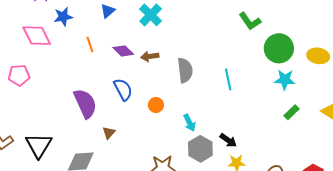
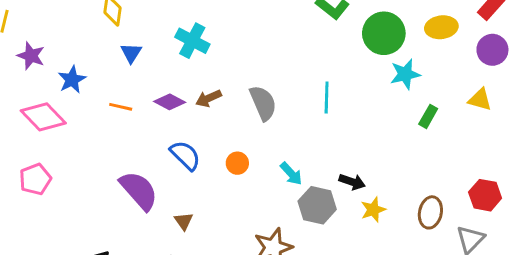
orange line: (90, 44) -> (121, 107), turned -42
cyan line: (228, 79) -> (327, 98), turned 30

